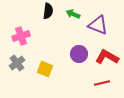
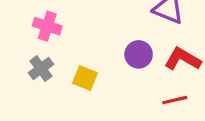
pink cross: (21, 36) -> (47, 26), turned 36

